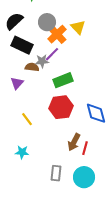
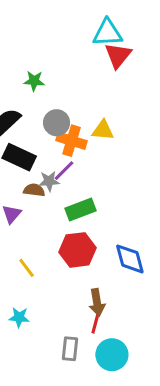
yellow triangle: (78, 27) -> (103, 130), turned -42
orange cross: (57, 34) -> (71, 141), turned -30
brown arrow: (74, 142) -> (97, 302), turned -36
red line: (85, 148) -> (95, 323), moved

